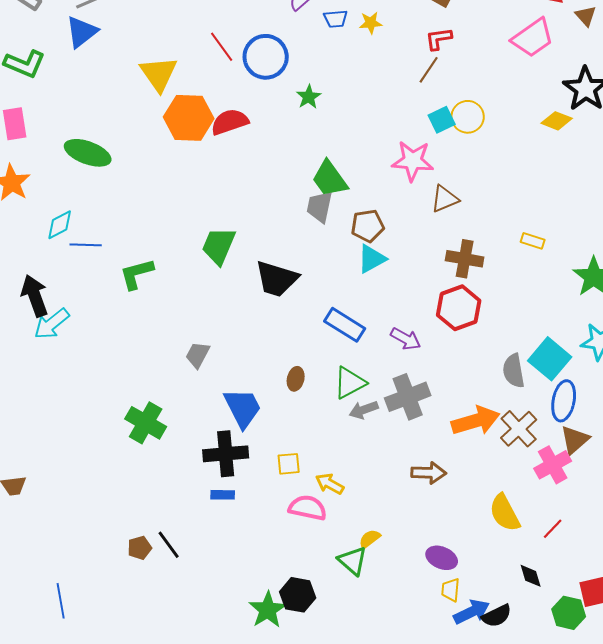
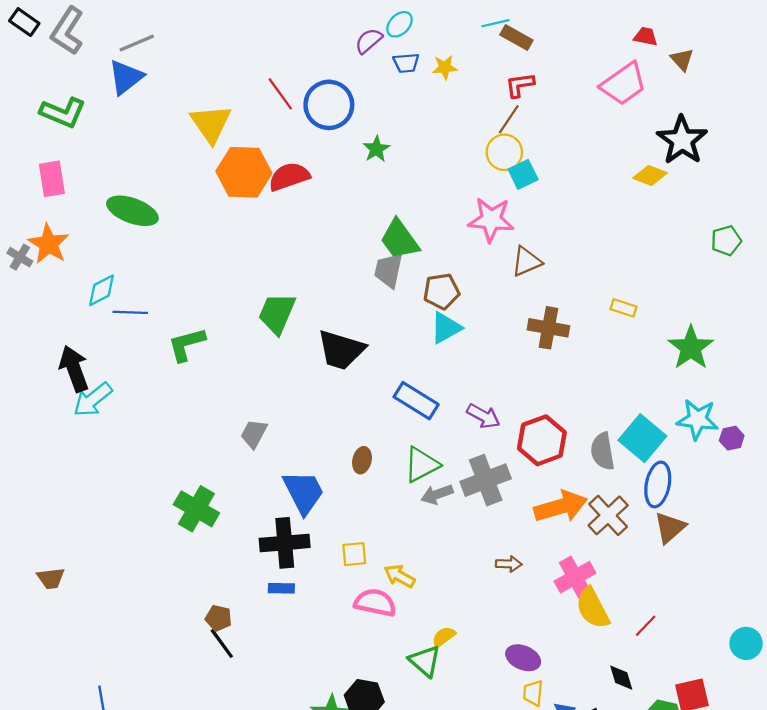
yellow circle: (468, 117) -> (504, 152), moved
red hexagon: (459, 308) -> (542, 440), moved
pink cross: (553, 465) -> (575, 577), moved
brown arrow: (429, 473) -> (509, 564), size x0.7
brown pentagon: (140, 548) -> (219, 618), moved, turned 30

